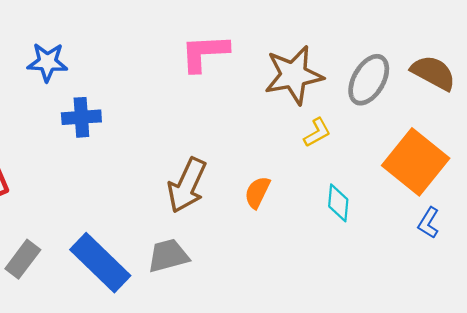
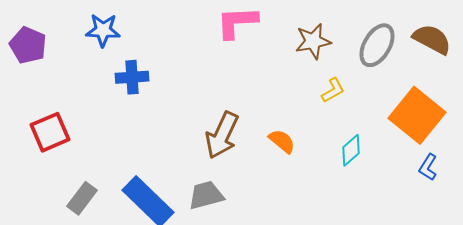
brown star: (294, 75) -> (313, 41), size x0.7
orange semicircle: (257, 192) -> (282, 141), turned 104
cyan diamond: (338, 203) -> (351, 150), turned 44

